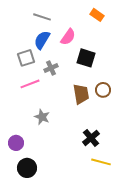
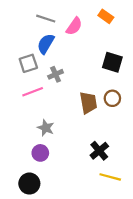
pink semicircle: (68, 37) -> (74, 26), moved
black square: (86, 58) -> (112, 62), moved
purple circle: (16, 143) -> (40, 153), moved

